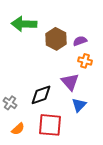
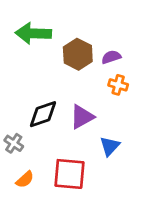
purple triangle: (70, 82) -> (82, 117), moved, turned 42
black diamond: (41, 95) -> (43, 114), moved

